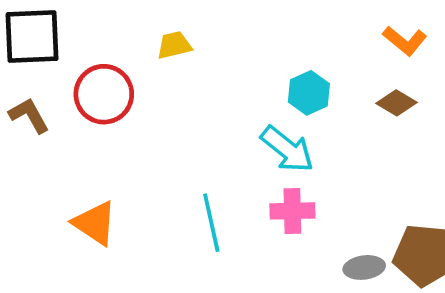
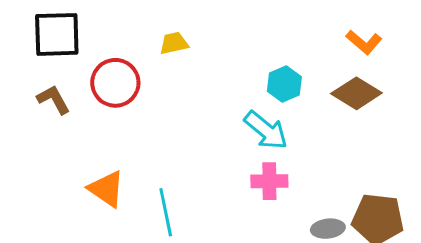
brown diamond: (397, 103) -> (356, 93), size x1.5
cyan line: (211, 223) -> (166, 212), moved

